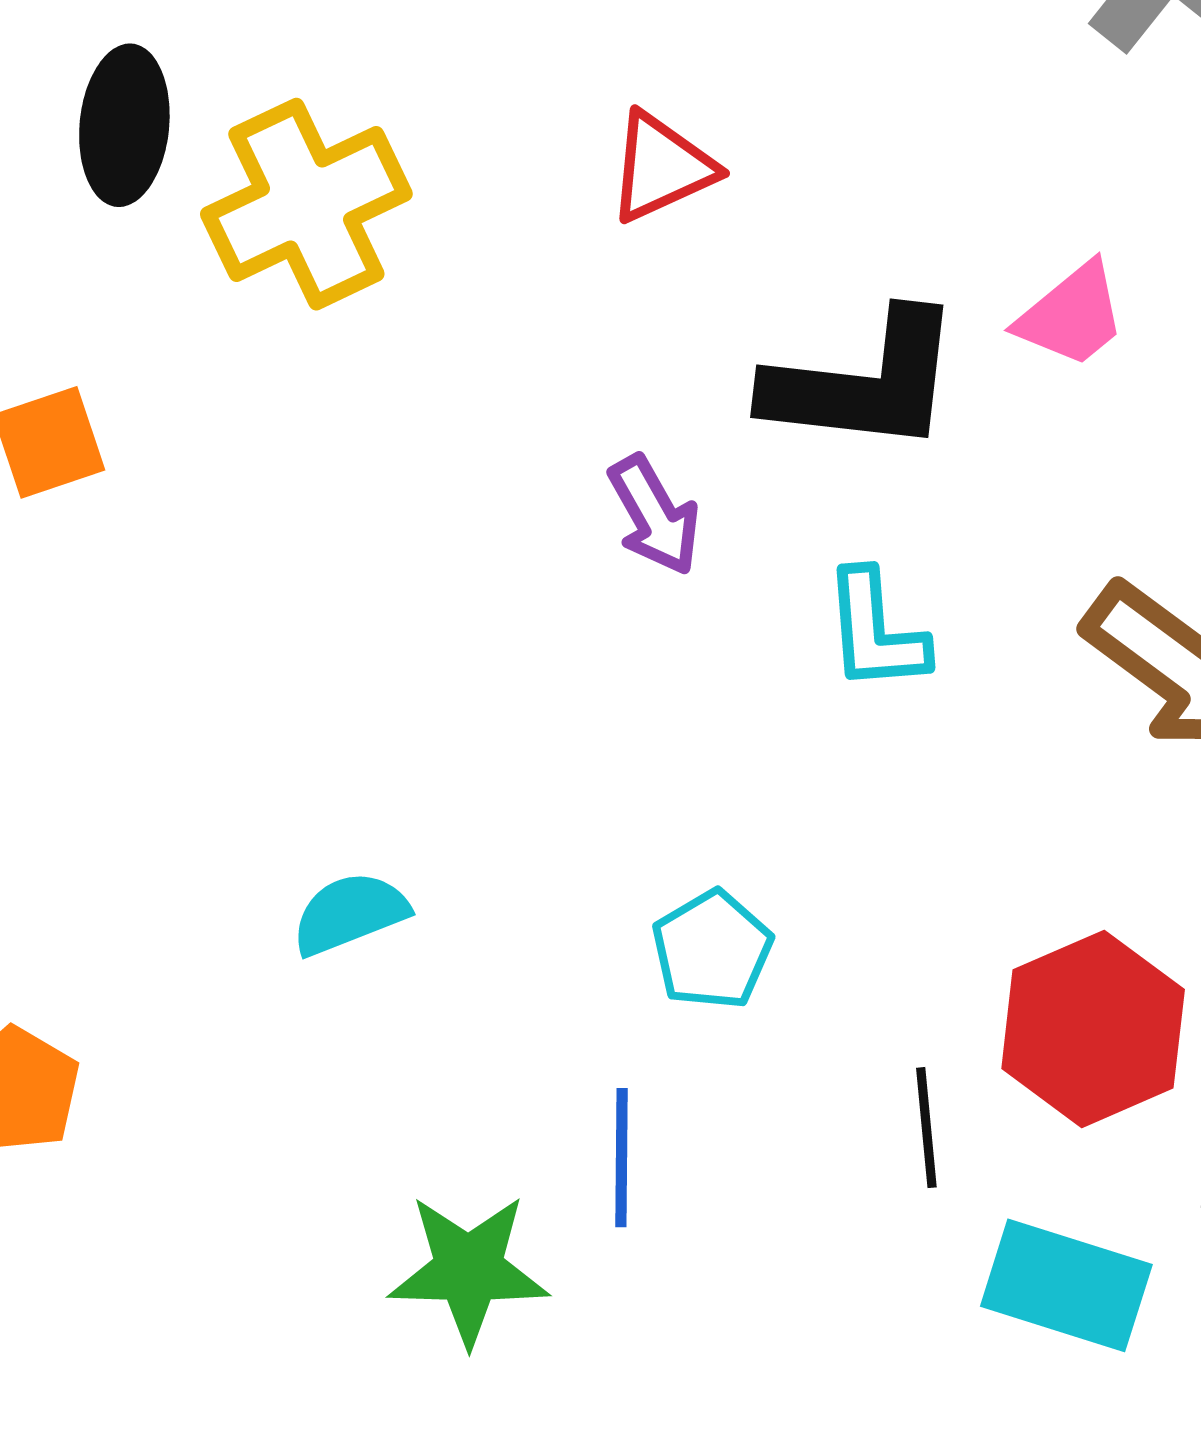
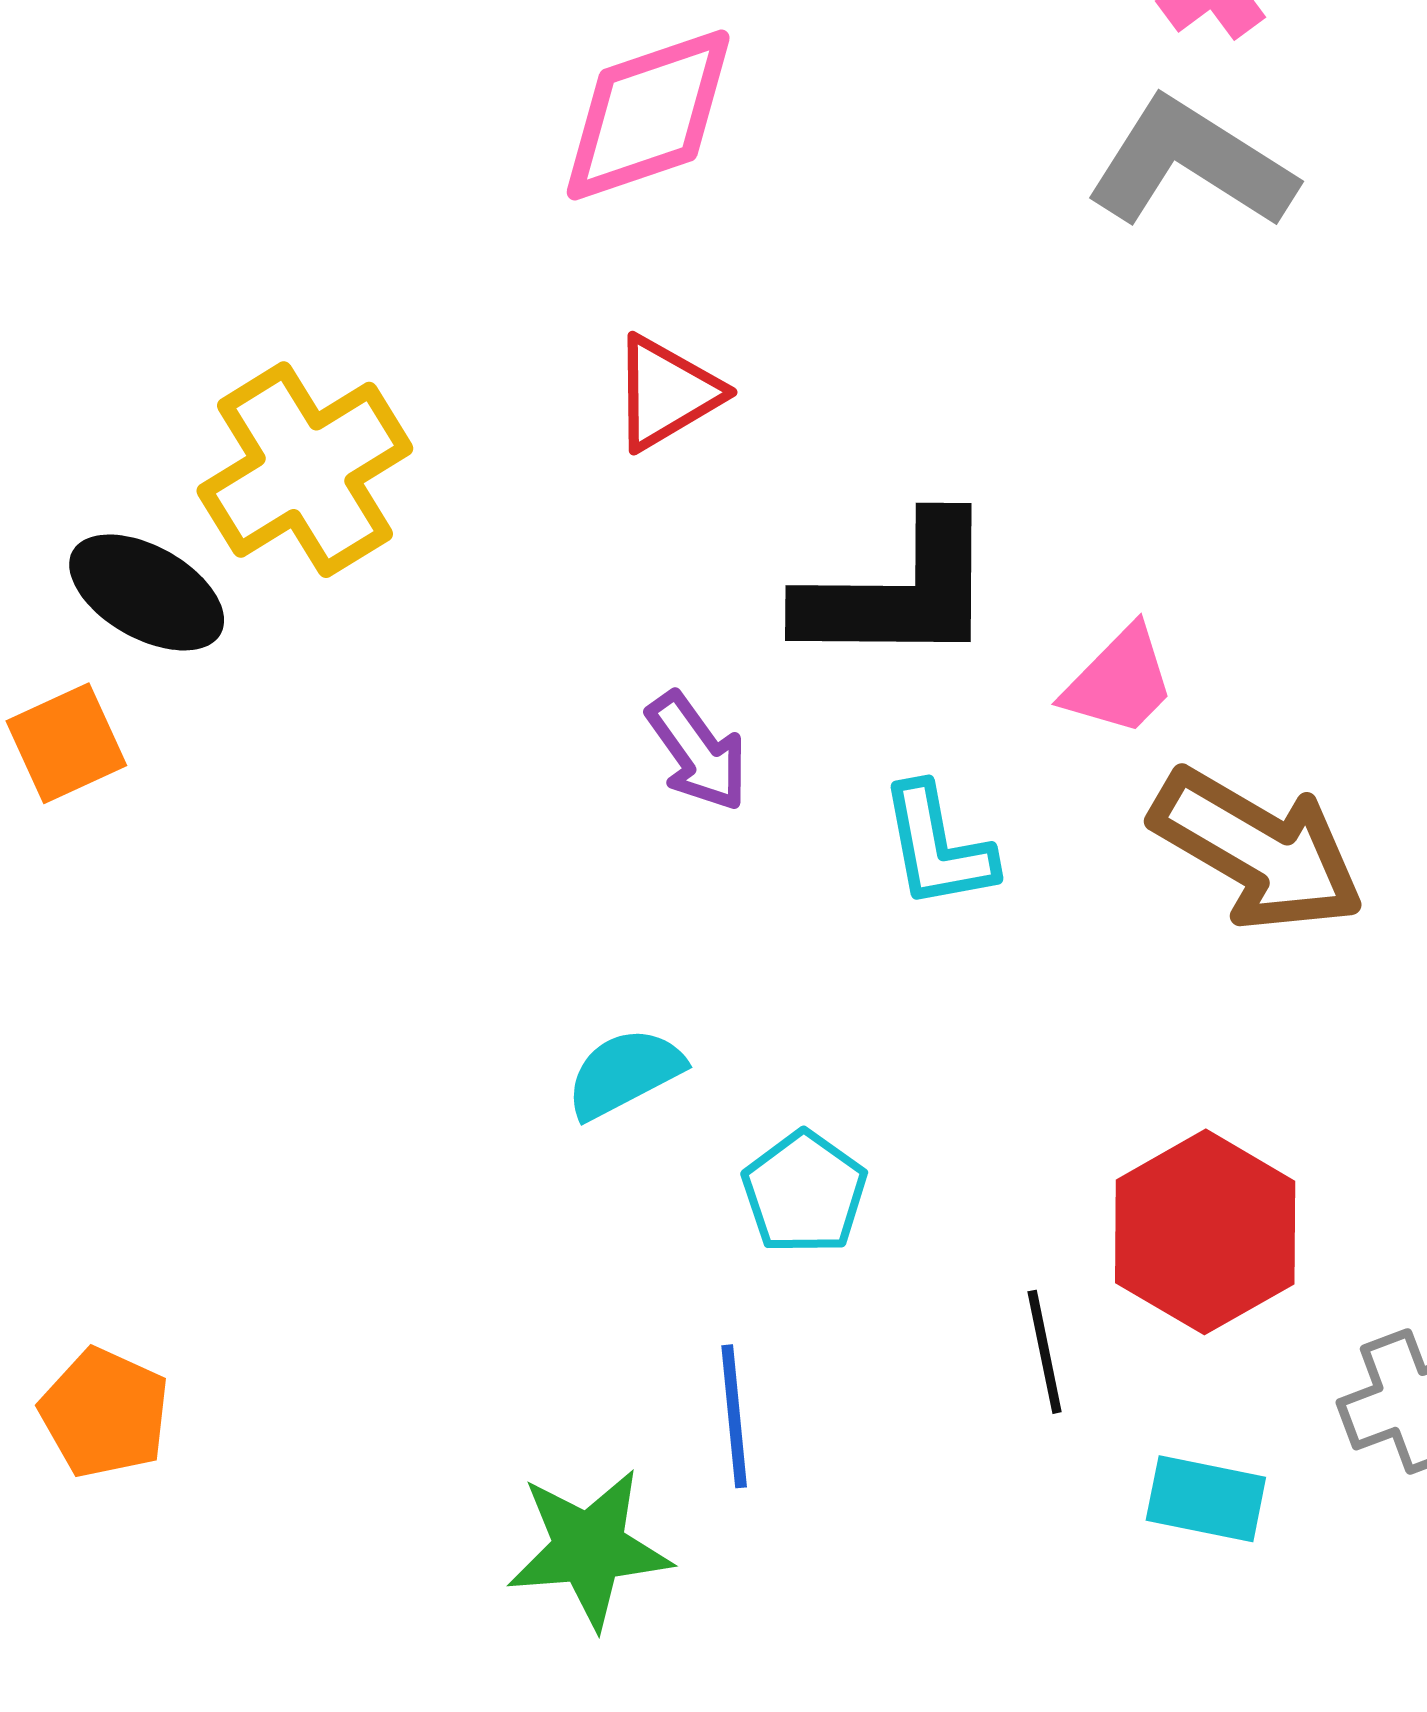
black ellipse: (124, 125) -> (147, 592), moved, turned -60
pink trapezoid: (1072, 315) -> (1119, 681), moved
cyan semicircle: (350, 913) -> (624, 1073), moved
cyan rectangle: (1066, 1285) -> (1206, 1499), size x0.7

